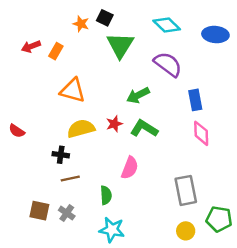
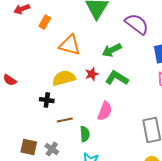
orange rectangle: (56, 51) -> (45, 22), moved
orange triangle: (73, 90) -> (70, 45), moved
brown line: (70, 179) -> (65, 120), moved

